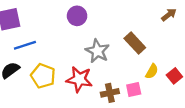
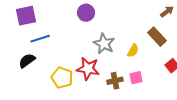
brown rectangle: (135, 43) -> (157, 37), moved
yellow semicircle: (152, 71) -> (133, 51), moved
yellow pentagon: (43, 76) -> (62, 78), moved

